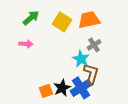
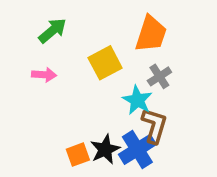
orange trapezoid: (89, 20) -> (151, 34), turned 120
yellow square: (62, 22) -> (105, 63), moved, turned 30

